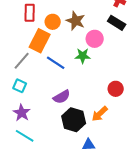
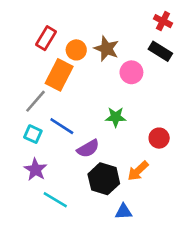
red rectangle: (30, 13) -> (46, 38), turned 30
green star: (83, 56) -> (116, 117), moved
blue line: (56, 63) -> (62, 126), moved
cyan line: (25, 136) -> (55, 200), moved

